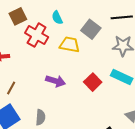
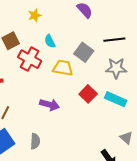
red square: (93, 82) -> (88, 94), moved

